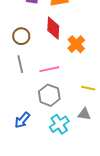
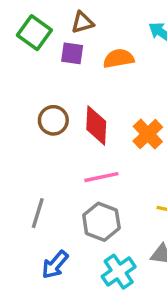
red diamond: (53, 28) -> (96, 125), moved
gray line: (20, 64) -> (38, 213), moved, turned 30

